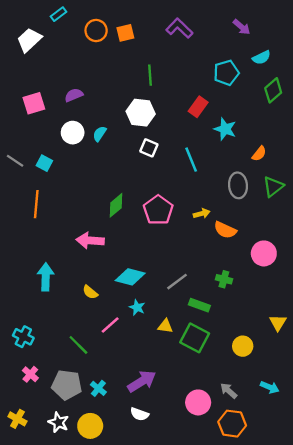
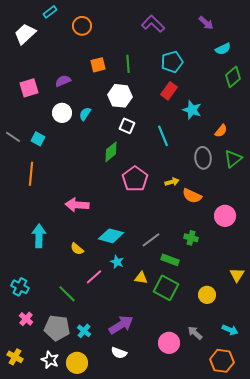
orange square: (125, 33) -> (98, 65), moved
cyan pentagon: (226, 73) -> (172, 62), moved
green diamond: (116, 205) -> (111, 152), moved
orange hexagon: (232, 424) -> (222, 361), moved

